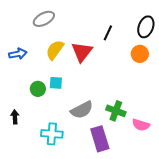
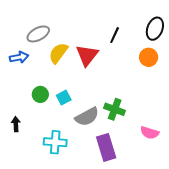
gray ellipse: (44, 19) -> (38, 34), moved
cyan square: (56, 83) -> (64, 98), moved, turned -32
green cross: (116, 111) -> (115, 109), moved

